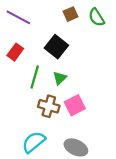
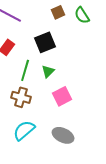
black square: (56, 47) -> (45, 42), turned 30
brown cross: (49, 106) -> (21, 97), moved

